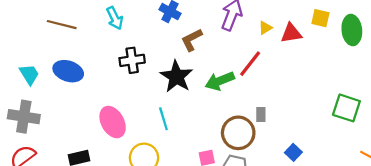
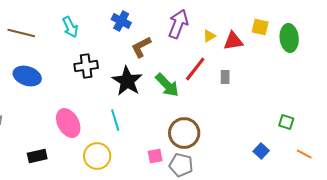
green arrow: (220, 81) -> (167, 85), turned -112
green square: (346, 108) -> (286, 122), moved, size x0.6
gray rectangle: (261, 114) -> (225, 77), moved
blue square: (293, 152) -> (261, 151), moved

